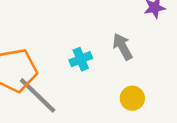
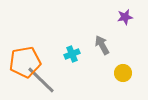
yellow circle: (132, 98) -> (123, 73), moved

